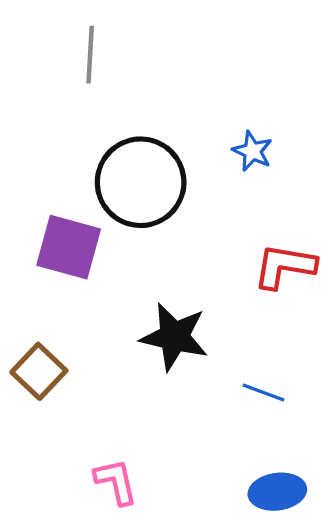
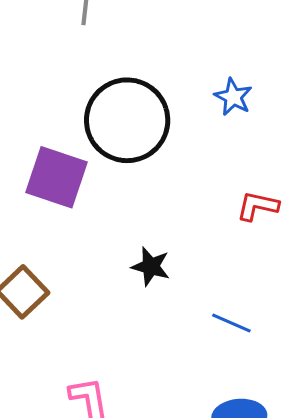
red L-shape: (285, 266) -> (258, 206), size x0.7
black star: (174, 337) -> (151, 266), size x0.6

